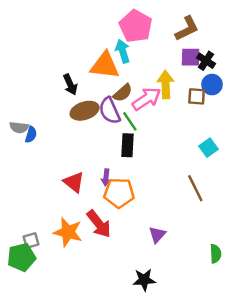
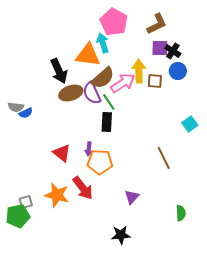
black arrow: (70, 85) -> (59, 71), size x1.4
brown semicircle: (123, 93) -> (103, 78), size x1.4
brown square: (197, 96) -> (155, 81), moved
blue semicircle: (31, 135) -> (26, 113), turned 48
cyan square: (208, 148) -> (190, 124), moved

